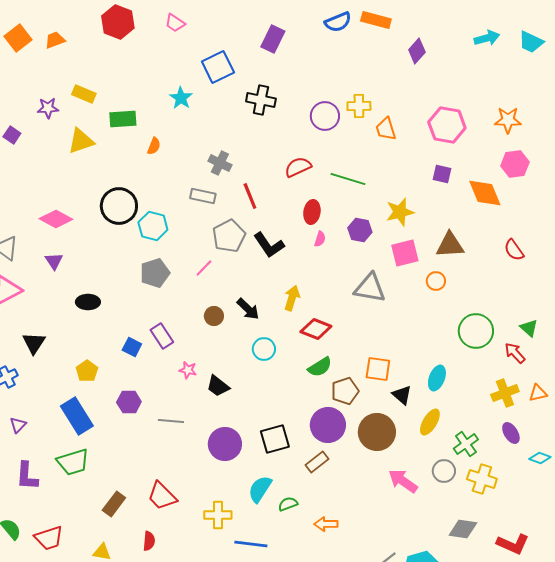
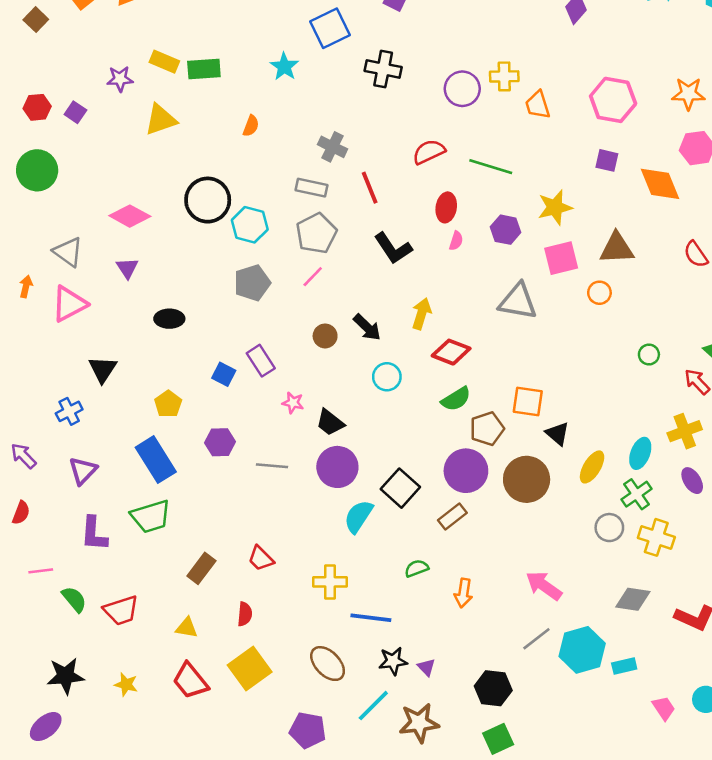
green rectangle: (123, 119) -> (204, 69), moved
gray pentagon: (229, 236) -> (316, 233), moved
green circle: (476, 331) -> (649, 355), size x0.5
cyan ellipse: (437, 378) -> (640, 453), moved
purple triangle: (18, 425) -> (83, 471), size x1.4
black square: (275, 439) -> (400, 488), turned -32
purple circle: (225, 444) -> (337, 467), moved
pink arrow: (403, 481) -> (544, 586), moved
cyan semicircle: (260, 489) -> (358, 516), moved
red trapezoid: (162, 496) -> (261, 558), size x0.7
orange arrow: (326, 524) -> (463, 593), turned -80

